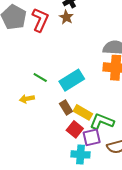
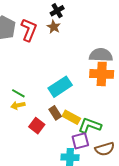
green line: (40, 78) -> (18, 93), moved
red square: (75, 129) -> (37, 126), moved

